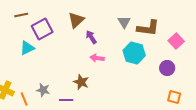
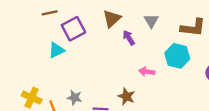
gray triangle: (124, 22) -> (151, 21), moved
pink arrow: (97, 58) -> (147, 72), moved
brown star: (81, 82) -> (126, 96), moved

